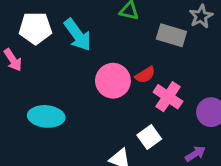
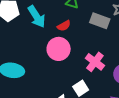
red semicircle: (145, 75) -> (64, 26), moved

